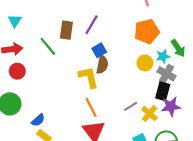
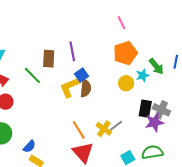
purple line: (92, 25) -> (72, 51), turned -36
gray cross: (167, 74) -> (161, 110), moved
yellow L-shape: (88, 77) -> (70, 87), moved, turned -95
yellow cross: (150, 114) -> (104, 129), moved

